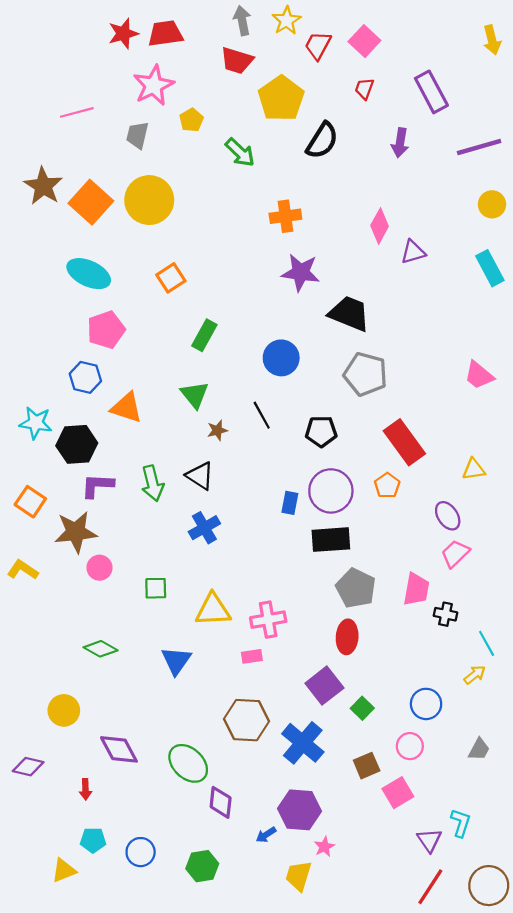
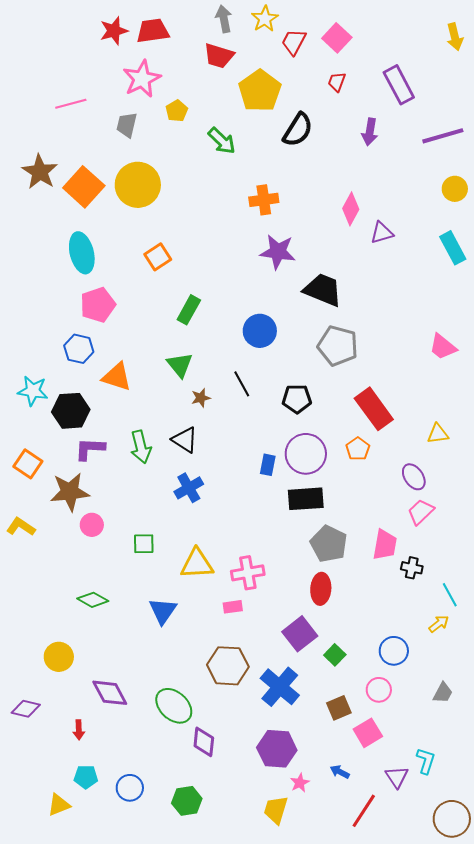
cyan ellipse: (89, 274) -> (82, 253), turned 51
blue arrow: (266, 835) -> (340, 772), moved, turned 60
red line: (430, 887) -> (364, 811), moved

